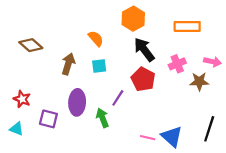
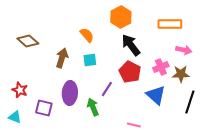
pink arrow: (212, 62) -> (184, 50), moved
pink cross: (177, 64) -> (161, 67), moved
black line: (209, 129) -> (190, 102), moved
blue triangle: (172, 137) -> (156, 95), moved

